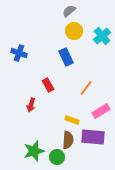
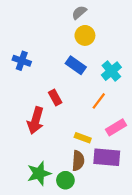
cyan cross: (102, 36) -> (111, 71), moved
blue rectangle: (66, 57) -> (76, 65), turned -30
red arrow: (31, 105) -> (36, 120), size x1.6

